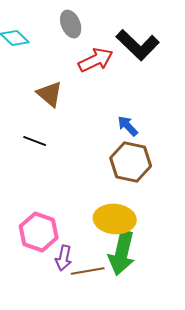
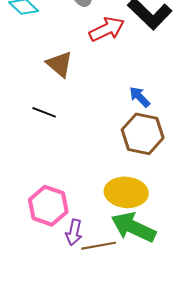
green arrow: (122, 253) -> (133, 227), turned 102

